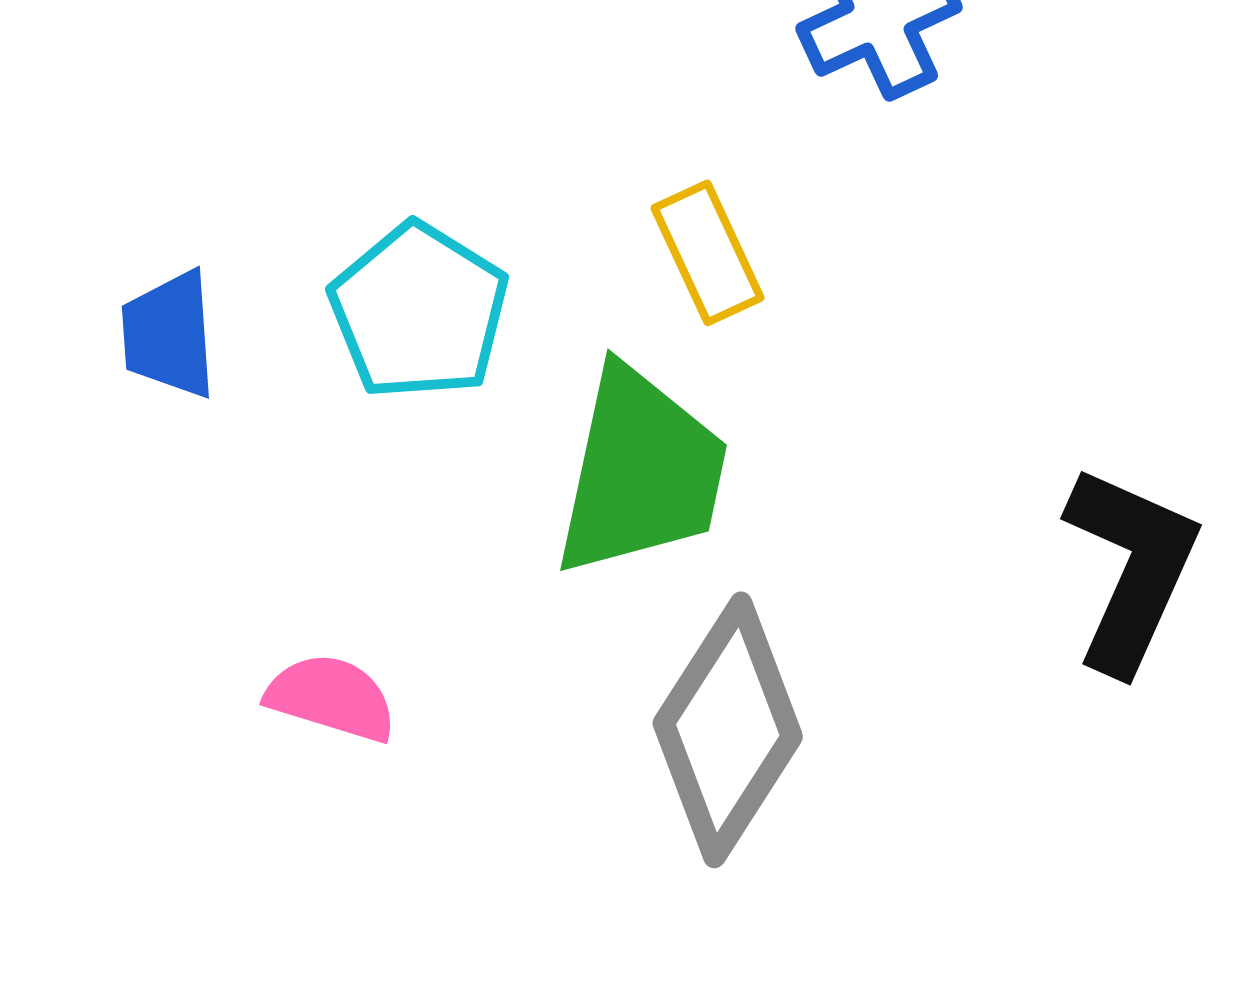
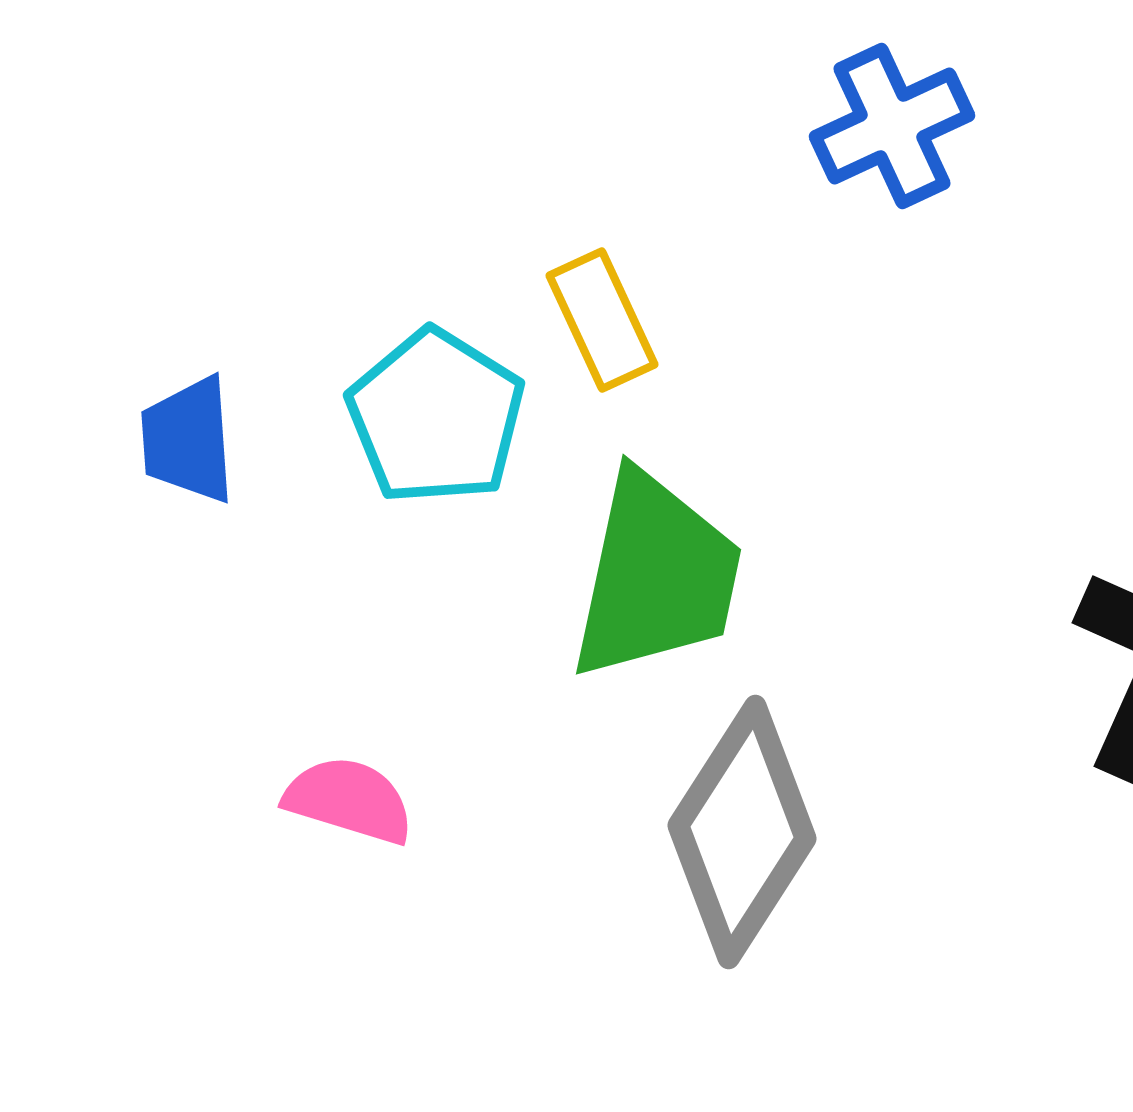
yellow rectangle: (707, 253) -> (602, 320), moved

